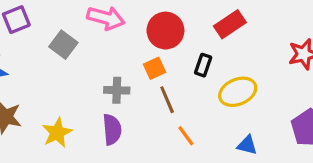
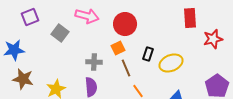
red rectangle: (230, 24) -> (190, 18), moved, turned -60
black rectangle: (203, 65) -> (148, 54), moved

